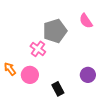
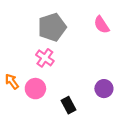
gray pentagon: (55, 31) -> (52, 27), moved

